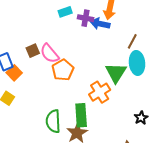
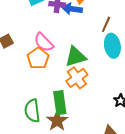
pink semicircle: (50, 53) -> (44, 42), moved
green triangle: (116, 73) -> (76, 57), moved, turned 45

